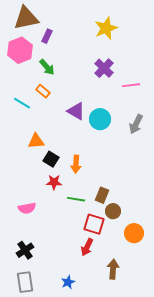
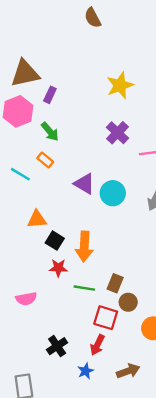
orange arrow: (76, 164) -> (84, 247), size x1.4
black cross: (25, 250) -> (57, 346), moved
brown arrow: (113, 269) -> (128, 371), turned 66
blue star: (68, 282) -> (86, 371), moved

